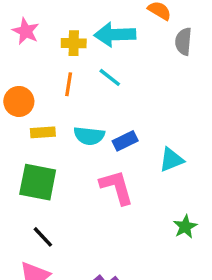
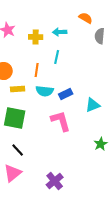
cyan arrow: (115, 35) -> (60, 32), size x0.6
cyan line: (110, 77) -> (57, 57), turned 64
orange line: (69, 84) -> (37, 70), moved

